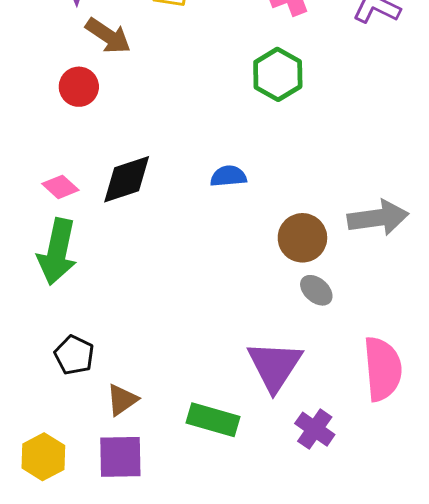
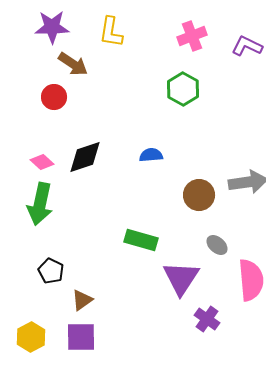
gray ellipse: (316, 290) -> (217, 245), moved
green rectangle: (213, 420) -> (141, 240), moved

